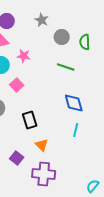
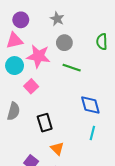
gray circle: (62, 37) -> (64, 43), moved
pink star: (24, 56) -> (38, 56), size x1.6
green line: (66, 67) -> (72, 68), moved

